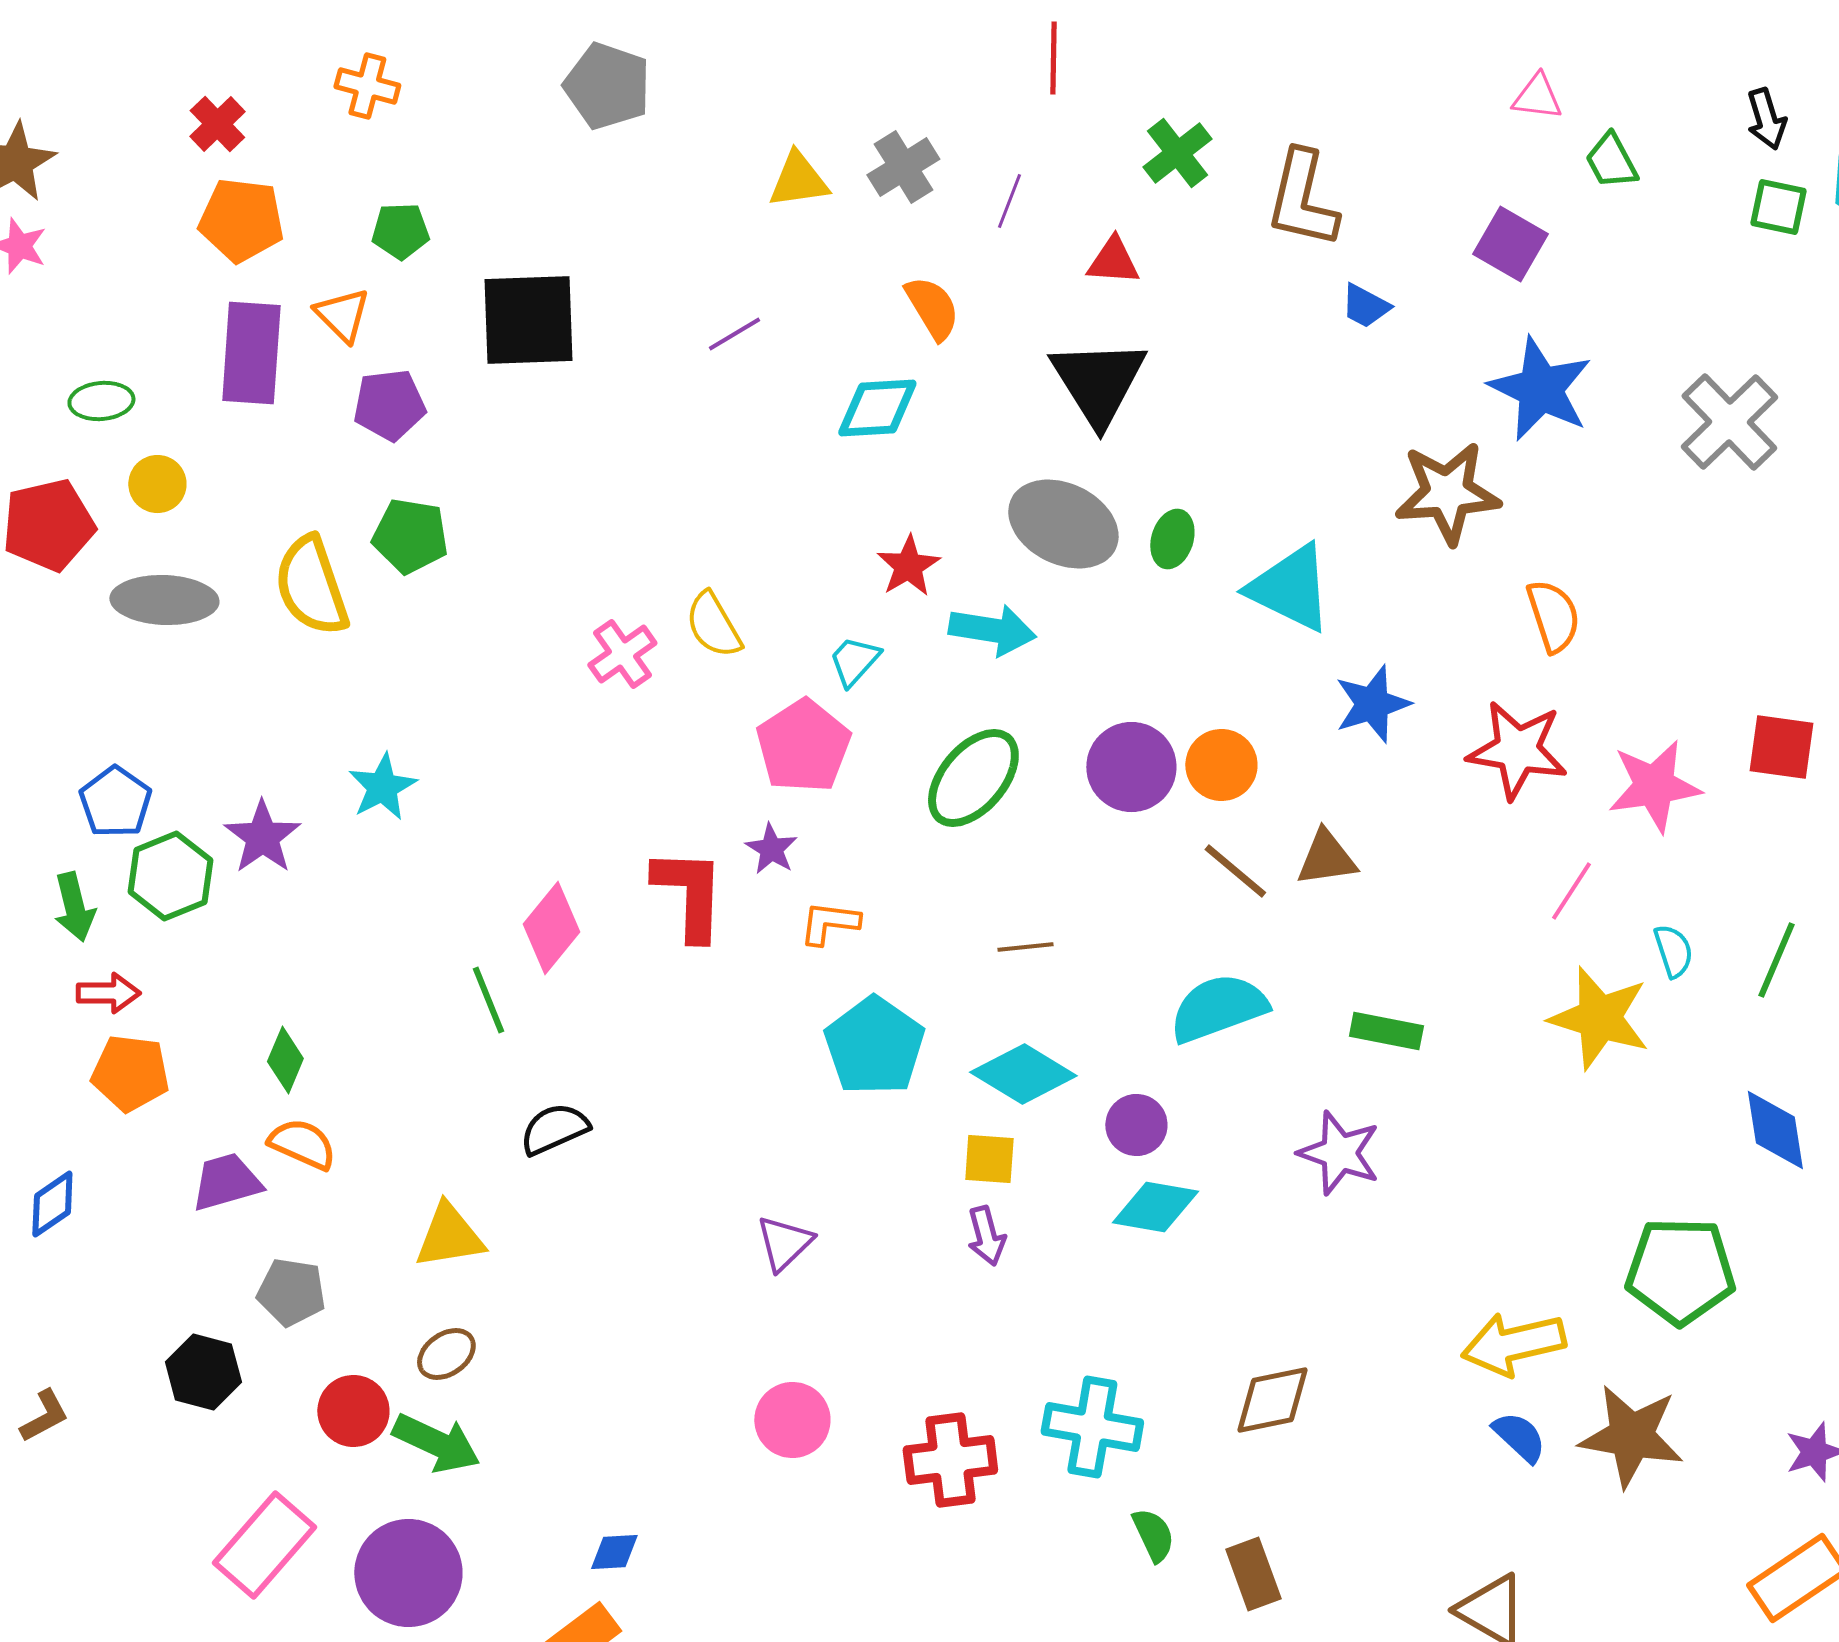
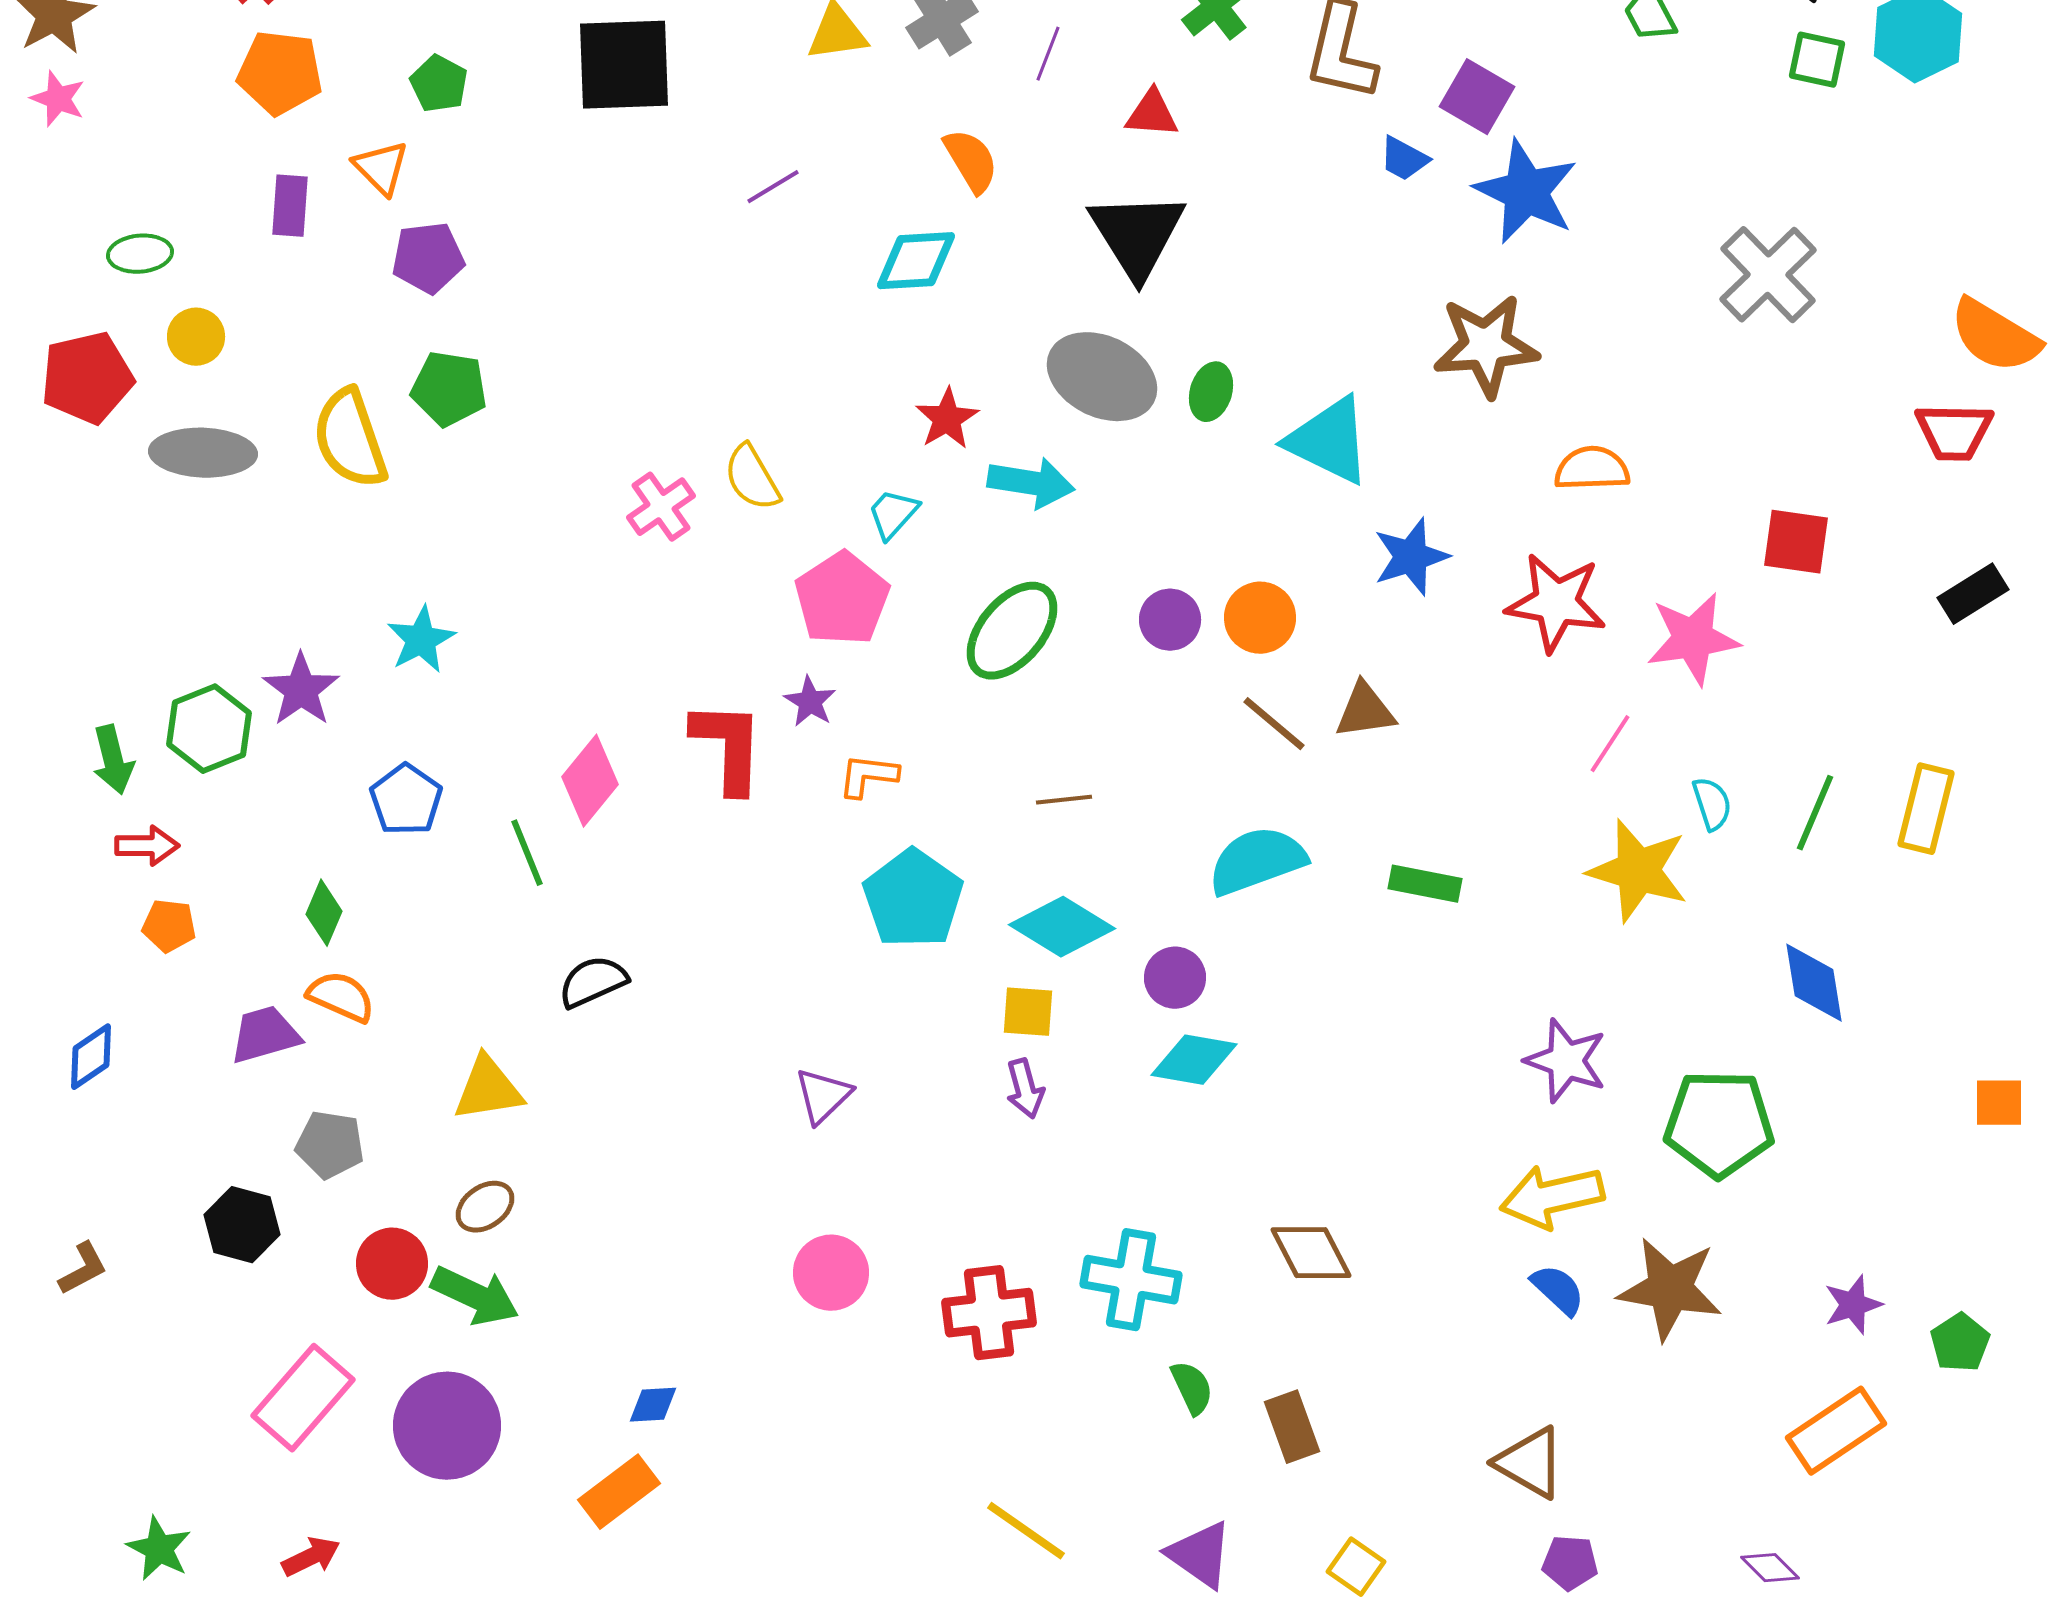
green pentagon: (400, 231) -> (439, 84), turned 30
purple square: (1510, 244) -> (1477, 97), moved
black square: (528, 320) -> (624, 65), moved
purple rectangle: (251, 353) -> (290, 206), size x0.6
blue star: (1540, 389) -> (1526, 192), moved
orange semicircle: (1553, 616) -> (1592, 469), turned -74
red square: (1781, 747) -> (1796, 542), moved
purple circle: (1131, 767) -> (1170, 620), size x0.7
blue pentagon: (115, 802) -> (406, 800), moved
orange pentagon: (130, 1073) -> (169, 926), size x0.7
purple star: (1339, 1153) -> (1566, 1061), moved
brown diamond: (1272, 1400) -> (1311, 1253), turned 74

